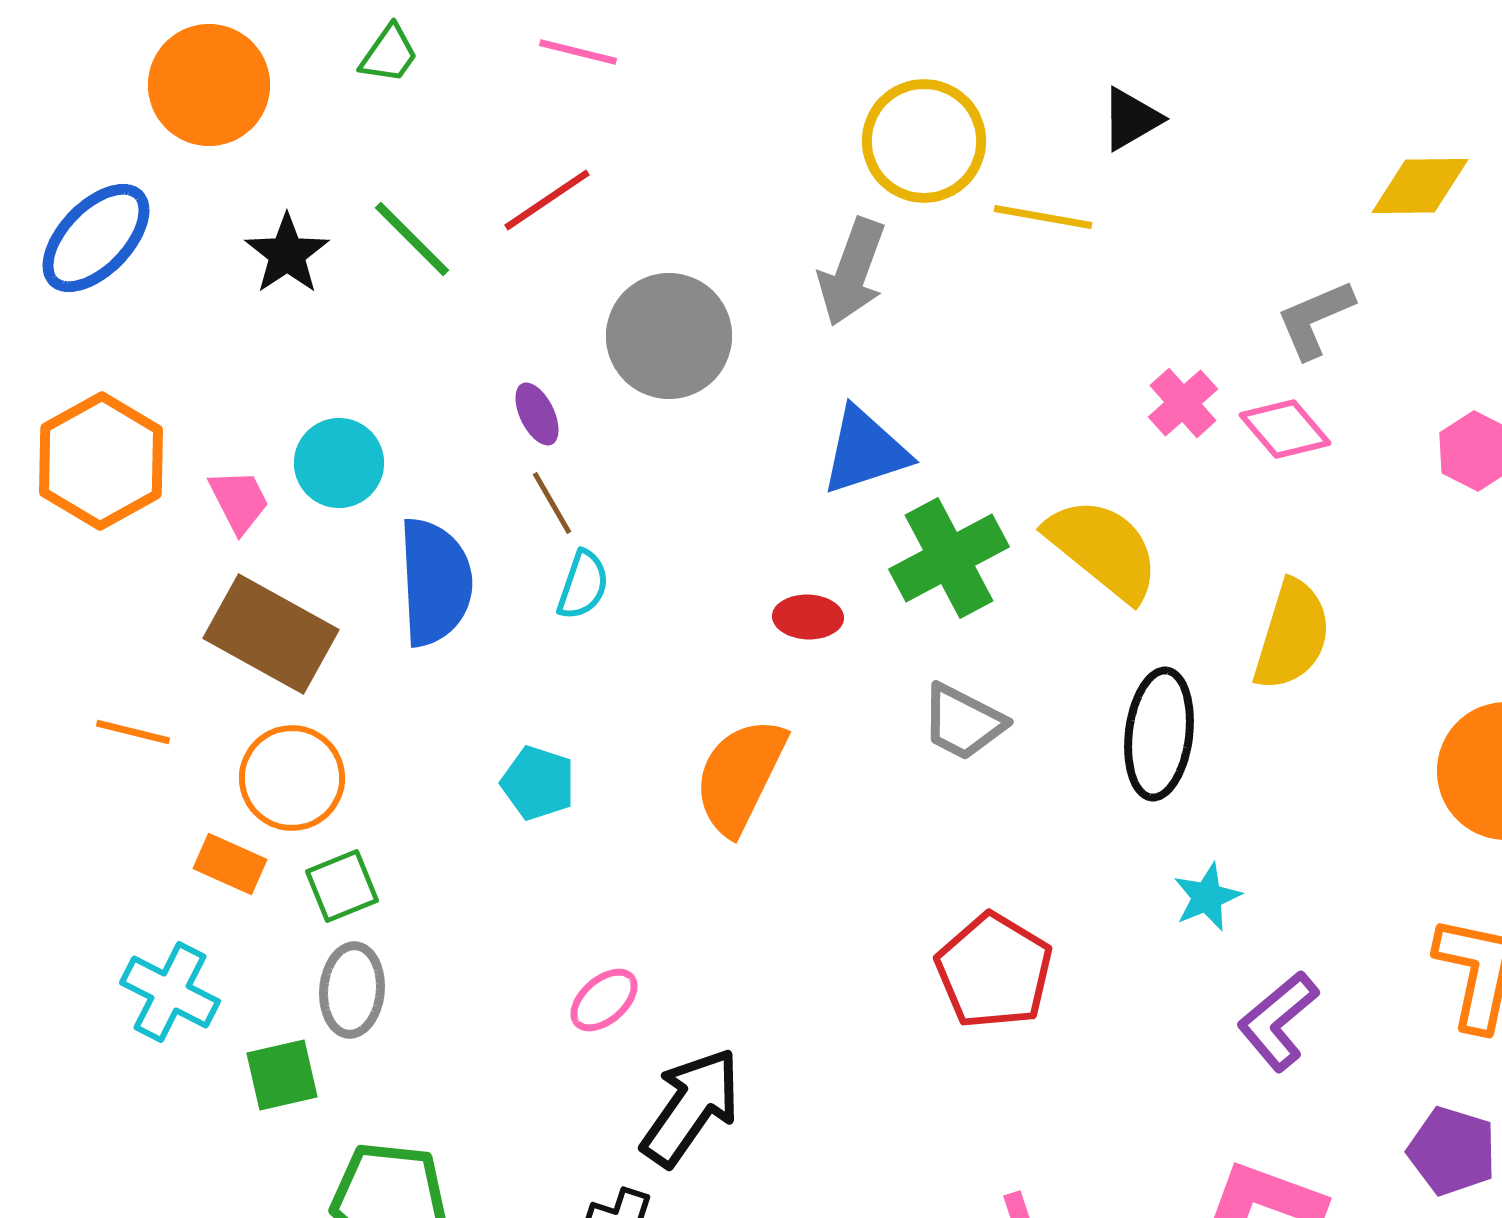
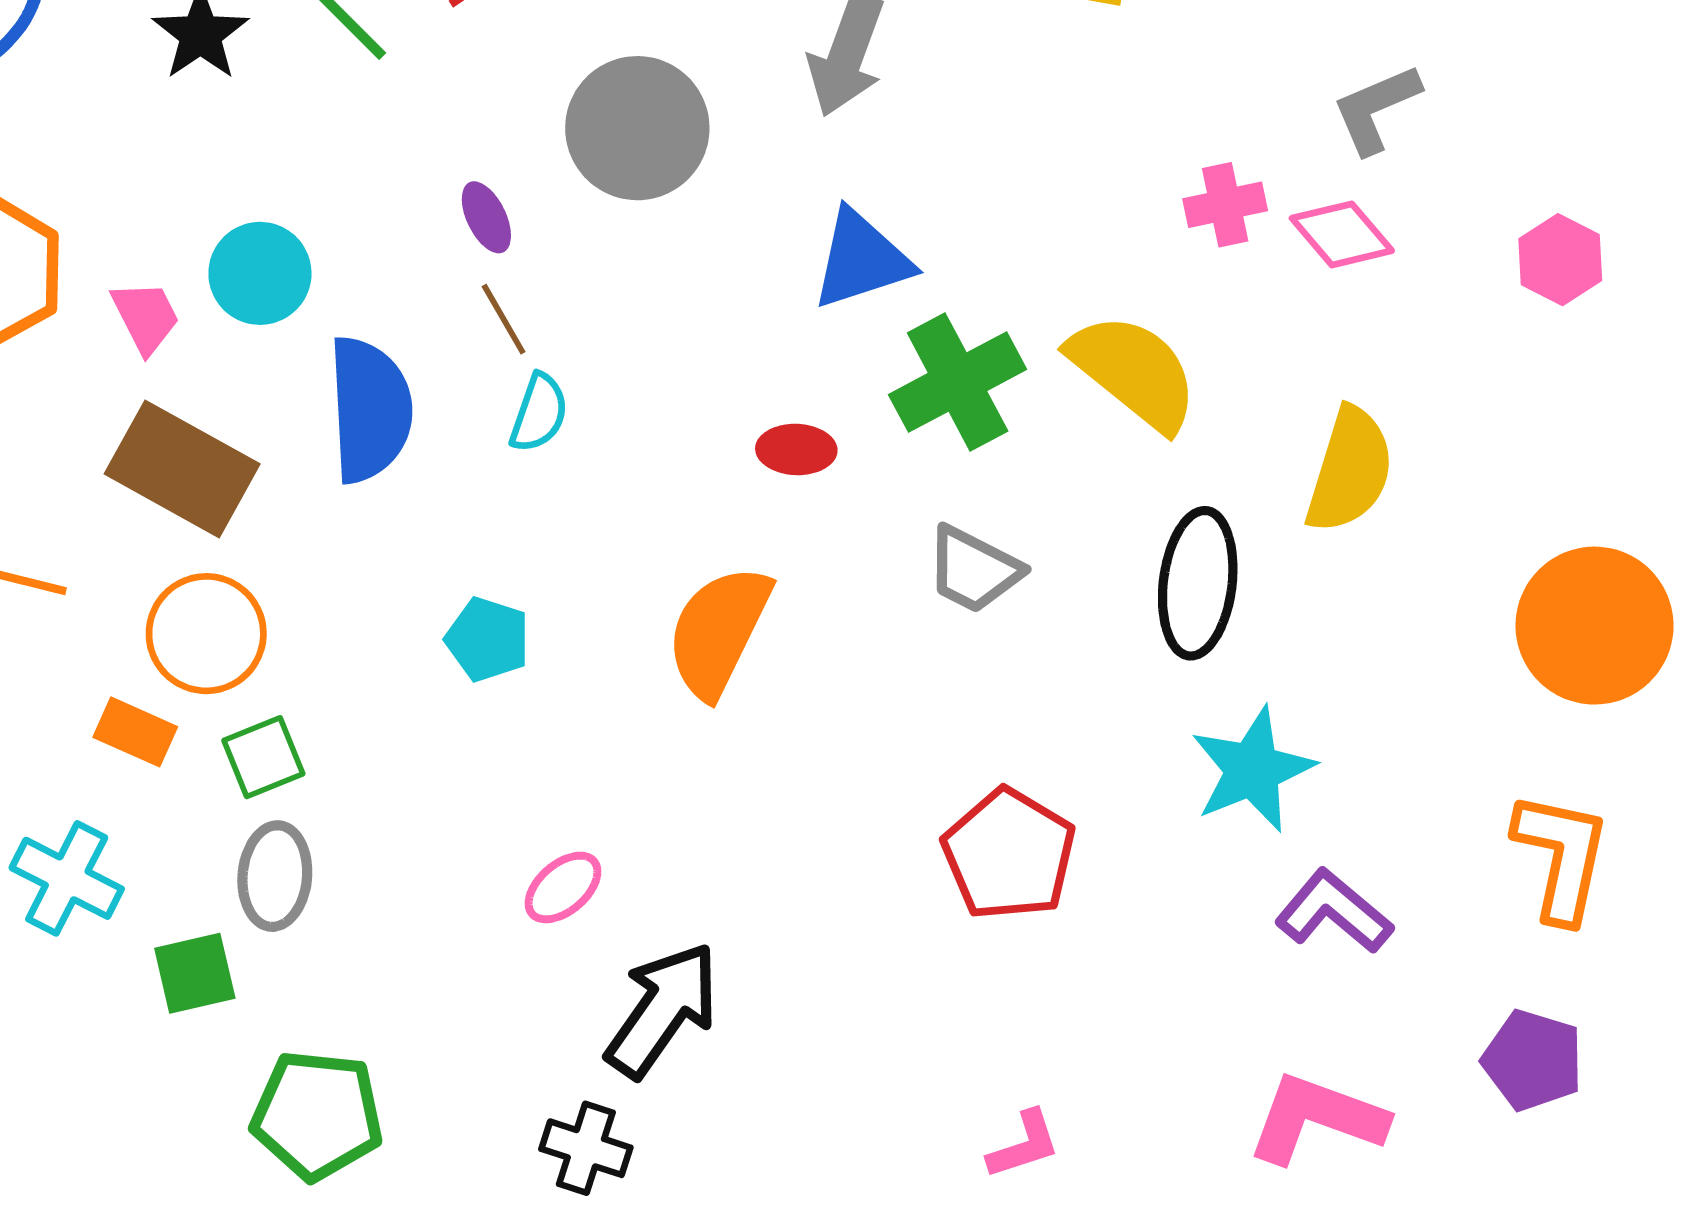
pink cross: (1183, 403) -> (1225, 205), turned 30
cyan star: (1207, 897) -> (1253, 770), size x1.6
purple L-shape: (1278, 1021) -> (1334, 912), turned 80

